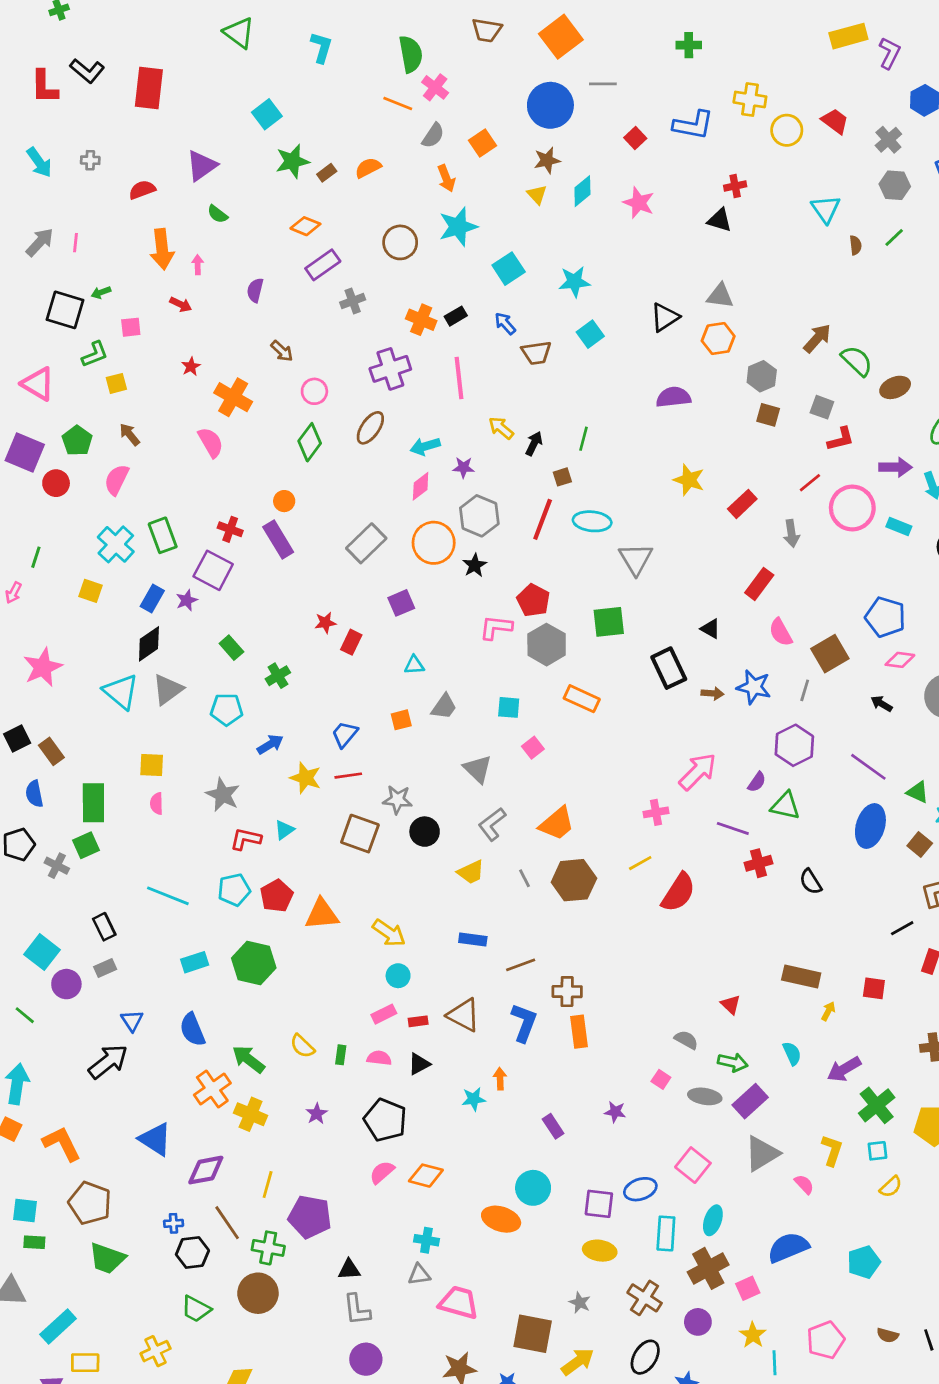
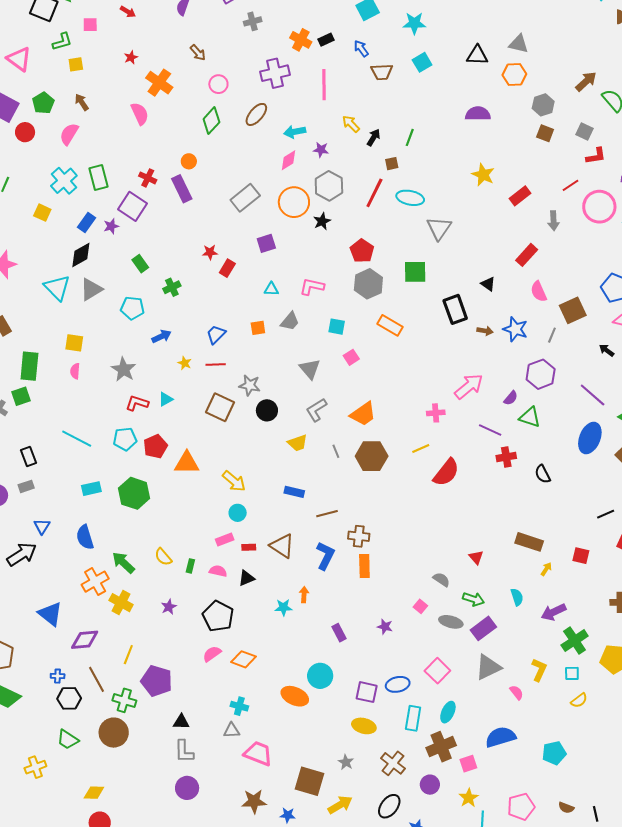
black triangle: (665, 317) -> (477, 55), turned 30
pink L-shape: (496, 627) -> (312, 287), moved
yellow star: (306, 778) -> (185, 363), size x0.6

